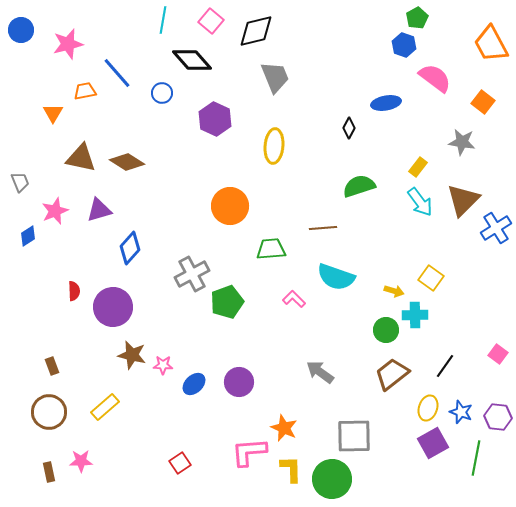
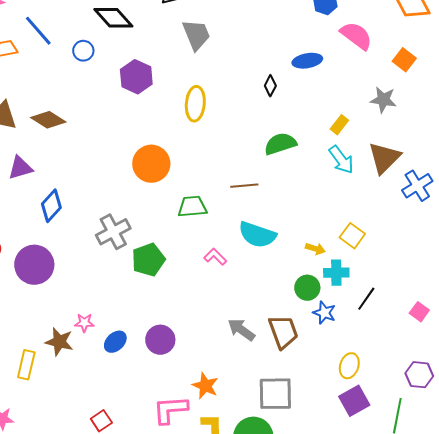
brown star: (132, 355) -> (59, 342), moved
black line: (445, 366) -> (366, 299), moved
brown trapezoid: (392, 374) -> (283, 332), moved, turned 108
yellow rectangle: (105, 407) -> (26, 365), turned -36
blue star: (461, 412) -> (324, 313), moved

